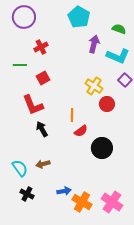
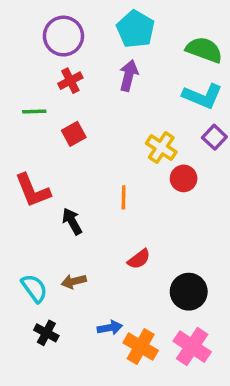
purple circle: (24, 17) -> (63, 36), moved
green semicircle: (119, 29) -> (204, 50), size x1.5
purple arrow: (94, 44) -> (129, 75), moved
red L-shape: (33, 105) -> (33, 190), moved
red semicircle: (81, 131) -> (139, 259), moved
black circle: (102, 148) -> (189, 292), moved

